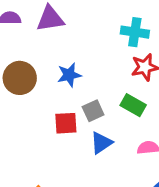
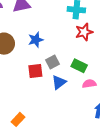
green rectangle: (133, 105) -> (79, 66), moved

